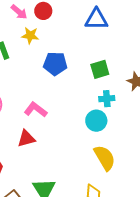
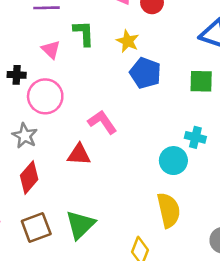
yellow star: (30, 35) -> (128, 41), moved
green square: (100, 69) -> (201, 81), moved

